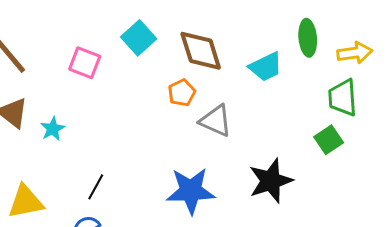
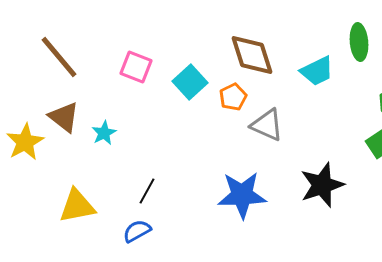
cyan square: (139, 38) -> (190, 82), moved

